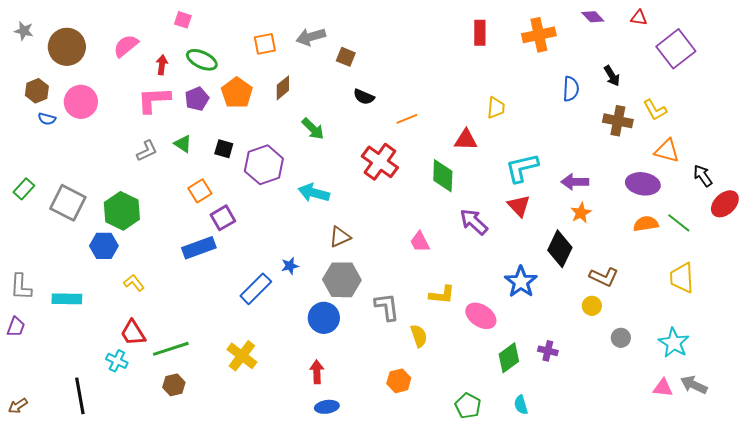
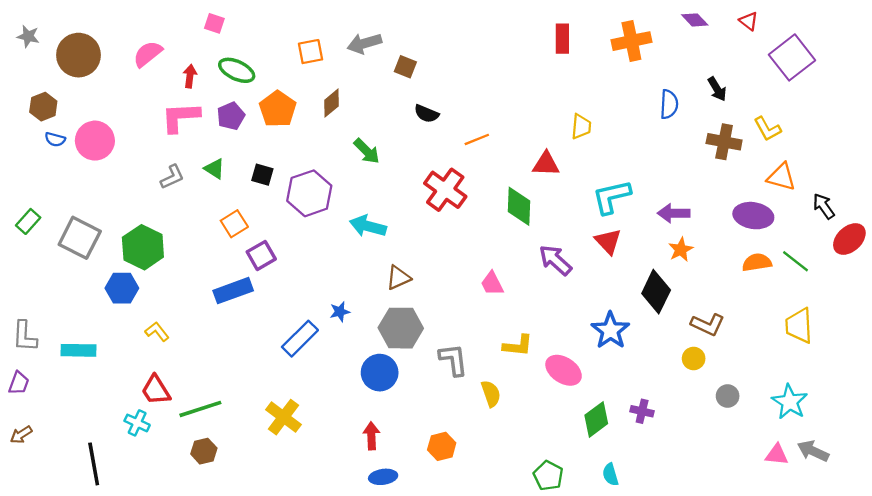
red triangle: (639, 18) -> (749, 21), turned 30
pink circle: (81, 102) -> (95, 141), moved
orange hexagon: (399, 381) -> (442, 446), moved
brown arrow: (18, 406) -> (21, 435), moved

